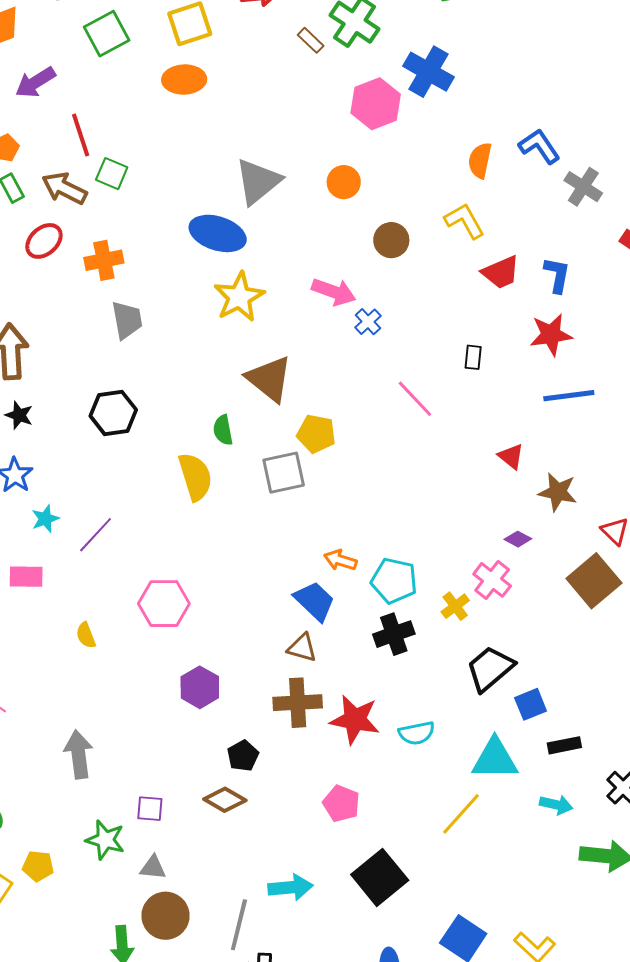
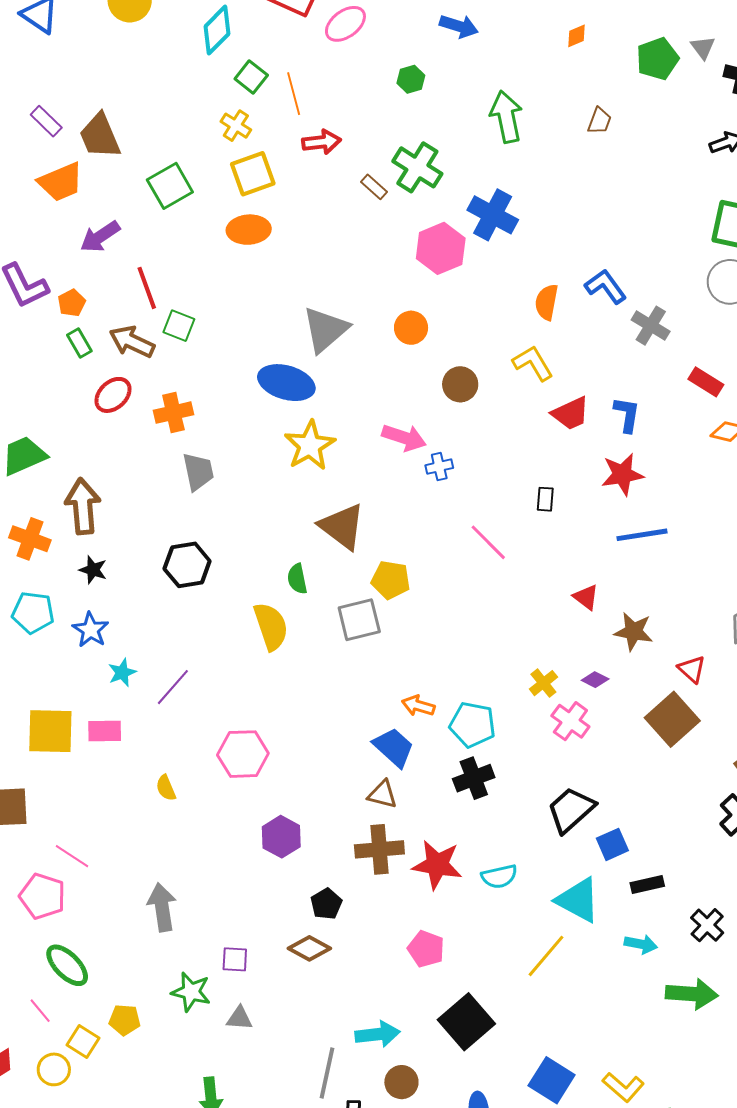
blue cross: (368, 322) -> (439, 467), turned 32
yellow cross: (455, 606) -> (543, 683), moved
cyan triangle: (495, 759) -> (578, 900), turned 30
brown circle: (165, 916) -> (401, 1082), moved, size x0.7

